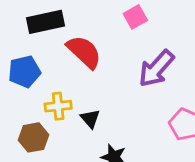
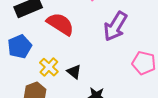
yellow cross: (58, 106) -> (49, 67), turned -30

